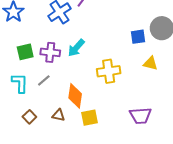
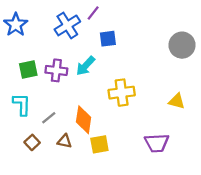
blue square: (138, 37) -> (108, 39), moved
yellow triangle: (150, 63) -> (177, 101), moved
gray line: (44, 80) -> (49, 118), moved

